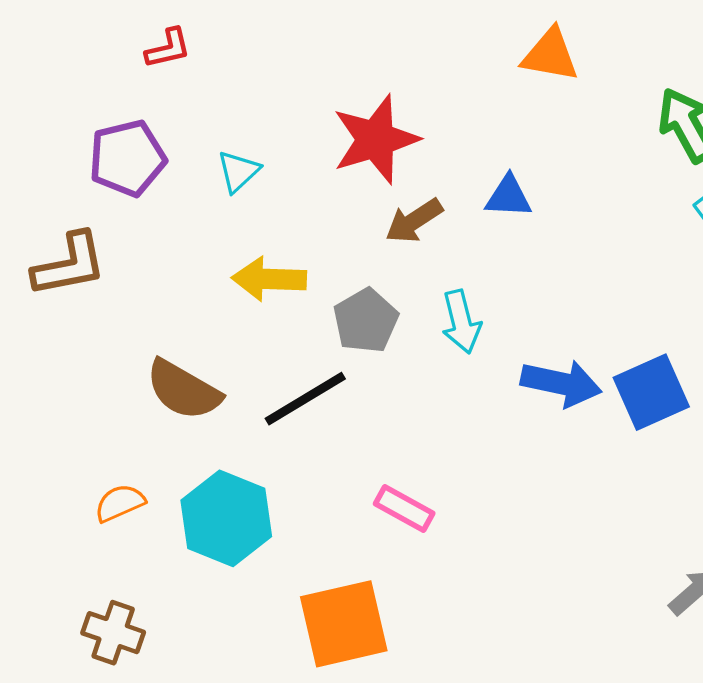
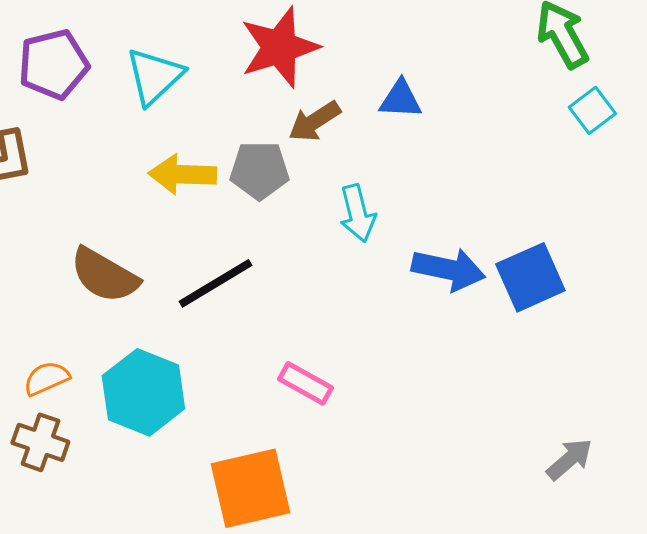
cyan triangle: (238, 171) -> (154, 76), size x1.5
gray pentagon: (366, 321) -> (259, 170), moved, turned 30
brown cross: (113, 633) -> (40, 442), moved

